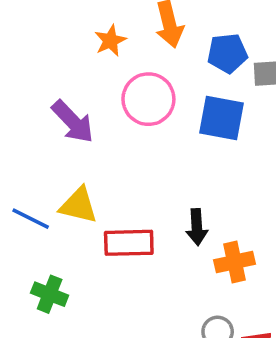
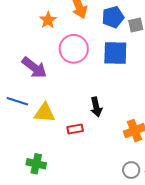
blue line: (31, 219) -> (17, 101), moved
black arrow: (197, 227) -> (96, 107), moved
red rectangle: (129, 243) -> (75, 129), size x0.6

